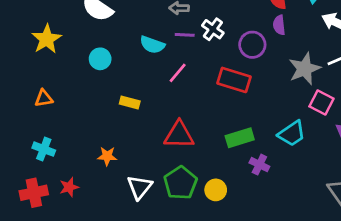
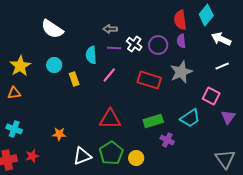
yellow star: (47, 39) -> (20, 66), moved
cyan semicircle: (152, 45) -> (91, 55), turned 66
purple circle: (252, 45) -> (158, 45), moved
gray star: (305, 69) -> (181, 72), moved
yellow rectangle: (130, 103) -> (74, 79), moved, turned 56
white triangle: (140, 187) -> (82, 156), turned 30

